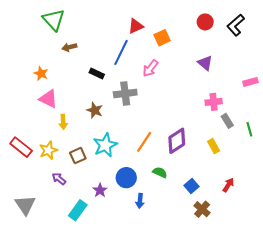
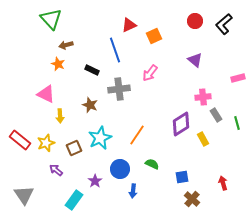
blue line: (121, 52) -> (115, 50), turned -45
pink arrow: (150, 68) -> (150, 73), moved
orange star: (41, 73) -> (58, 64), moved
purple diamond: (177, 141) -> (181, 124), moved
red arrow: (228, 185) -> (223, 183), moved, turned -48
blue square: (191, 186) -> (182, 177), turned 32

